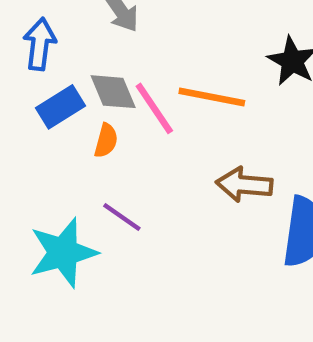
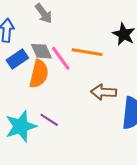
orange semicircle: (106, 141) -> (39, 74), size x1.8
purple line: (122, 217) -> (49, 120), moved

